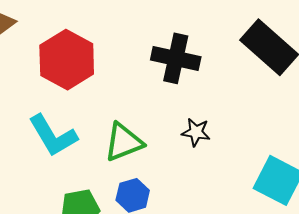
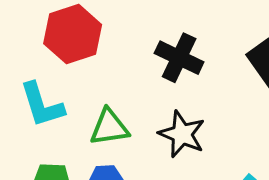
black star: (196, 132) -> (182, 134), size x1.6

